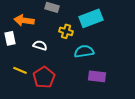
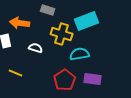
yellow cross: (66, 31) -> (62, 34), size x1.5
red pentagon: (44, 77) -> (65, 80), moved

